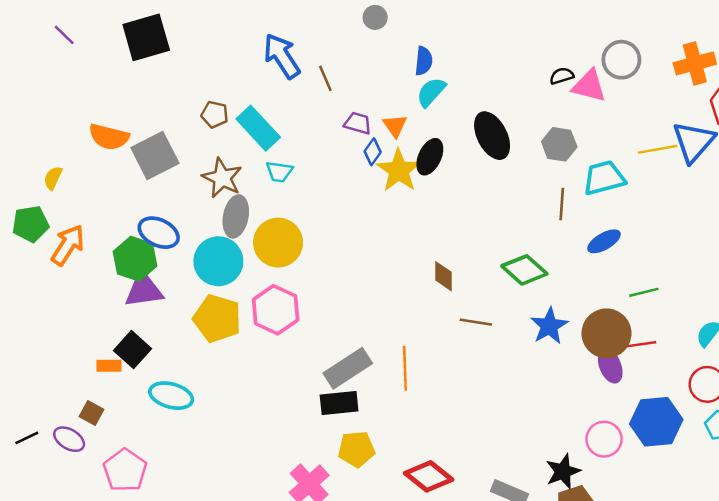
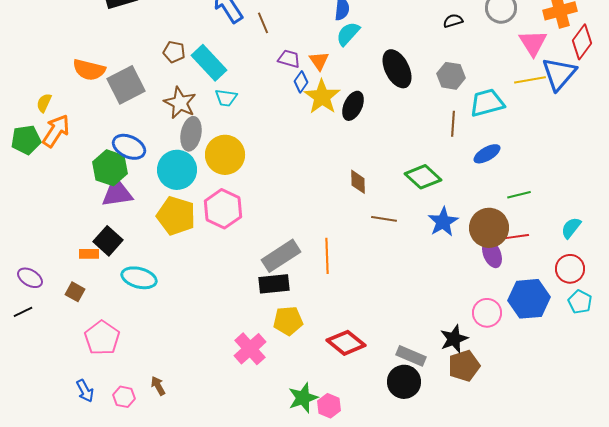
pink triangle: (589, 86) -> (533, 43), moved, turned 44
black ellipse: (430, 157) -> (353, 106), moved
orange arrow: (68, 245) -> (56, 131), moved
purple ellipse: (69, 439) -> (30, 278), moved

